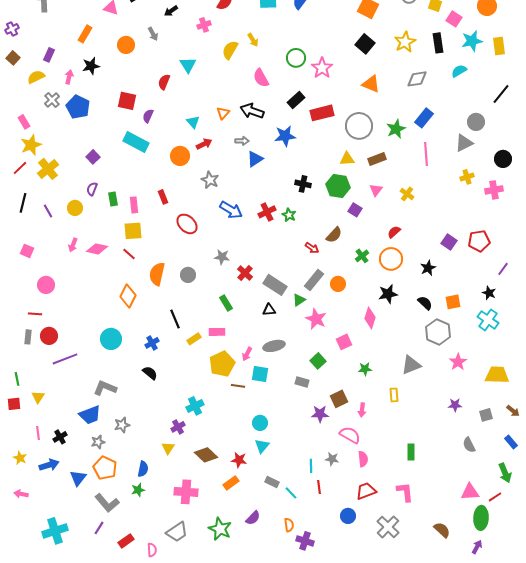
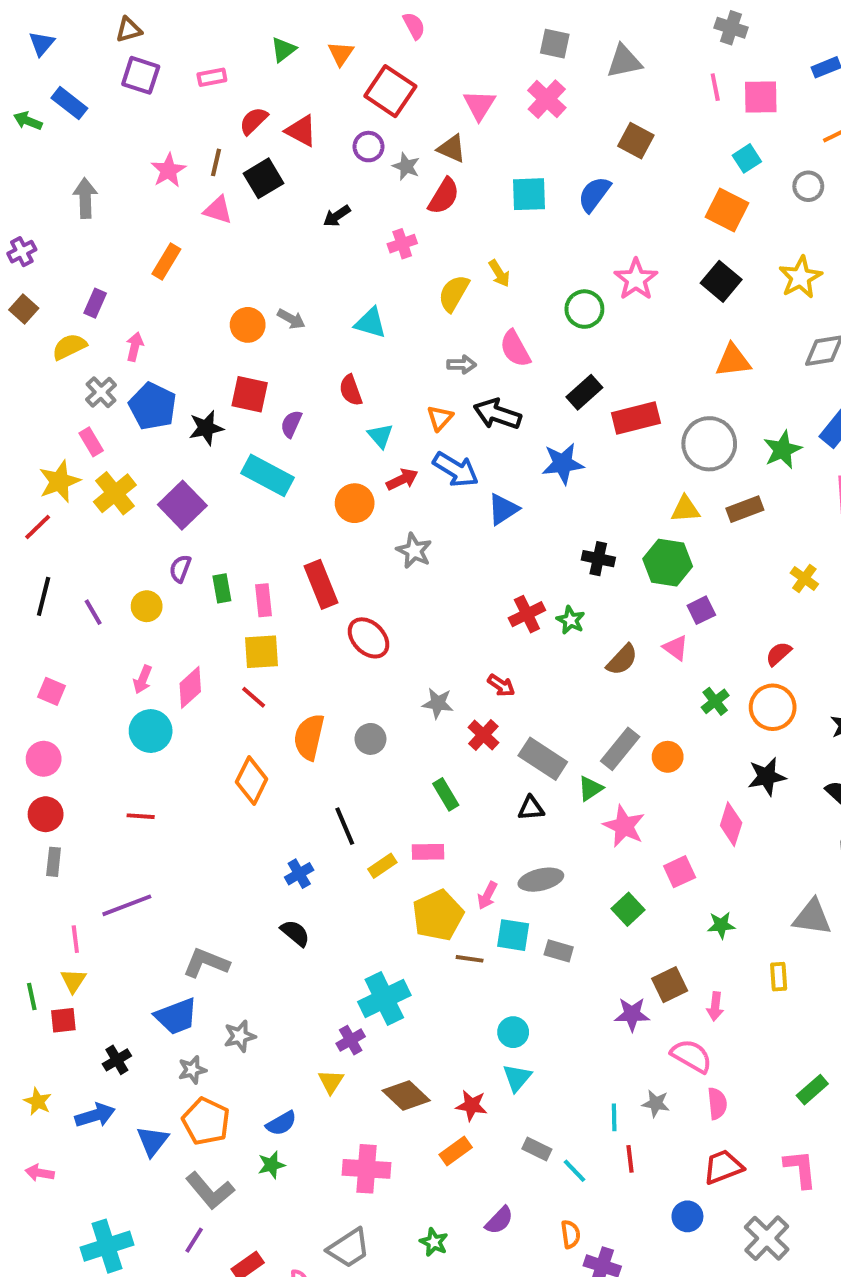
gray arrow: (153, 34) -> (291, 319), moved, turned -32
orange circle: (126, 45) -> (248, 325), moved
cyan triangle: (188, 65) -> (370, 323), turned -42
black star: (91, 66) -> (206, 428), moved
pink star: (322, 68) -> (636, 279), moved
red semicircle: (164, 82) -> (351, 390), moved, turned -42
orange triangle: (371, 84) -> (733, 361), turned -30
pink rectangle: (24, 122) -> (91, 442), moved
gray arrow: (242, 141) -> (462, 365), moved
purple square: (93, 157) -> (182, 505), size x1.6
yellow cross: (48, 169) -> (115, 493), moved
pink triangle: (376, 190) -> (676, 648), moved, turned -32
red rectangle: (163, 197) -> (321, 584), size x1.6
blue arrow: (231, 210) -> (456, 470), moved
purple square: (355, 210) -> (701, 610), turned 32
brown semicircle: (334, 235) -> (622, 660), moved
red arrow: (312, 248) -> (501, 685), moved
pink diamond: (97, 249) -> (190, 687), turned -55
pink circle: (46, 285) -> (44, 759), moved
red line: (35, 314) -> (141, 816), moved
red circle: (49, 336) -> (46, 814), moved
cyan circle: (111, 339) -> (151, 731), moved
gray triangle: (411, 365) -> (812, 917), turned 30
green line: (17, 379) -> (32, 996), moved
gray rectangle: (302, 382) -> (559, 951), moved
red square: (14, 404) -> (63, 1020), moved
cyan cross: (195, 406) -> (384, 998), size x1.4
pink line: (38, 433) -> (75, 939), moved
green rectangle: (411, 452) -> (812, 1090), turned 49
blue semicircle: (143, 469) -> (281, 1123), turned 49
green star: (220, 529) -> (434, 1242), size x0.6

